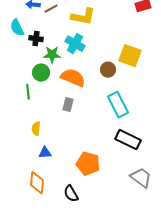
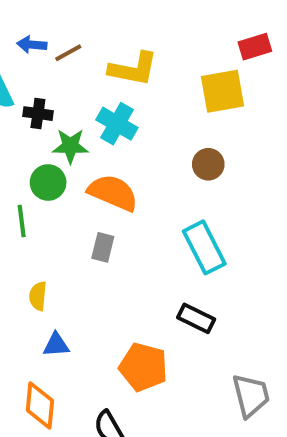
yellow square: (130, 56) -> (222, 91), moved, turned -30
brown circle: (108, 70) -> (208, 164), moved
black rectangle: (128, 140) -> (196, 318), moved, size x0.7
gray trapezoid: (141, 178) -> (251, 395), turned 40

